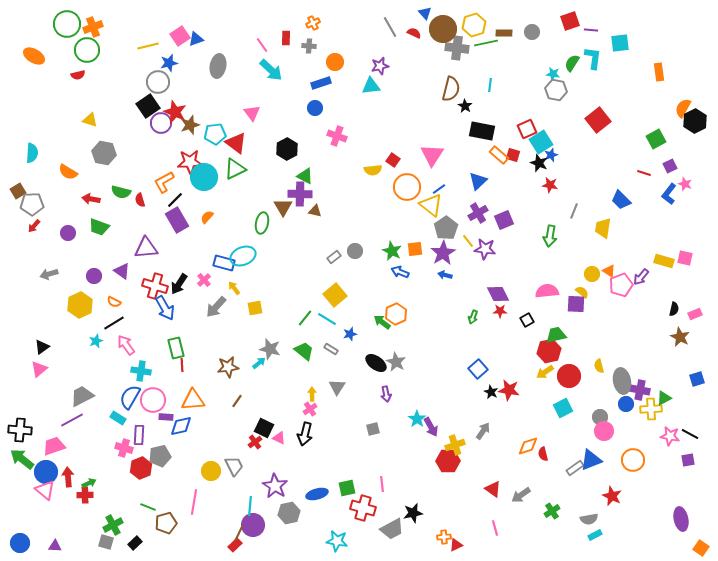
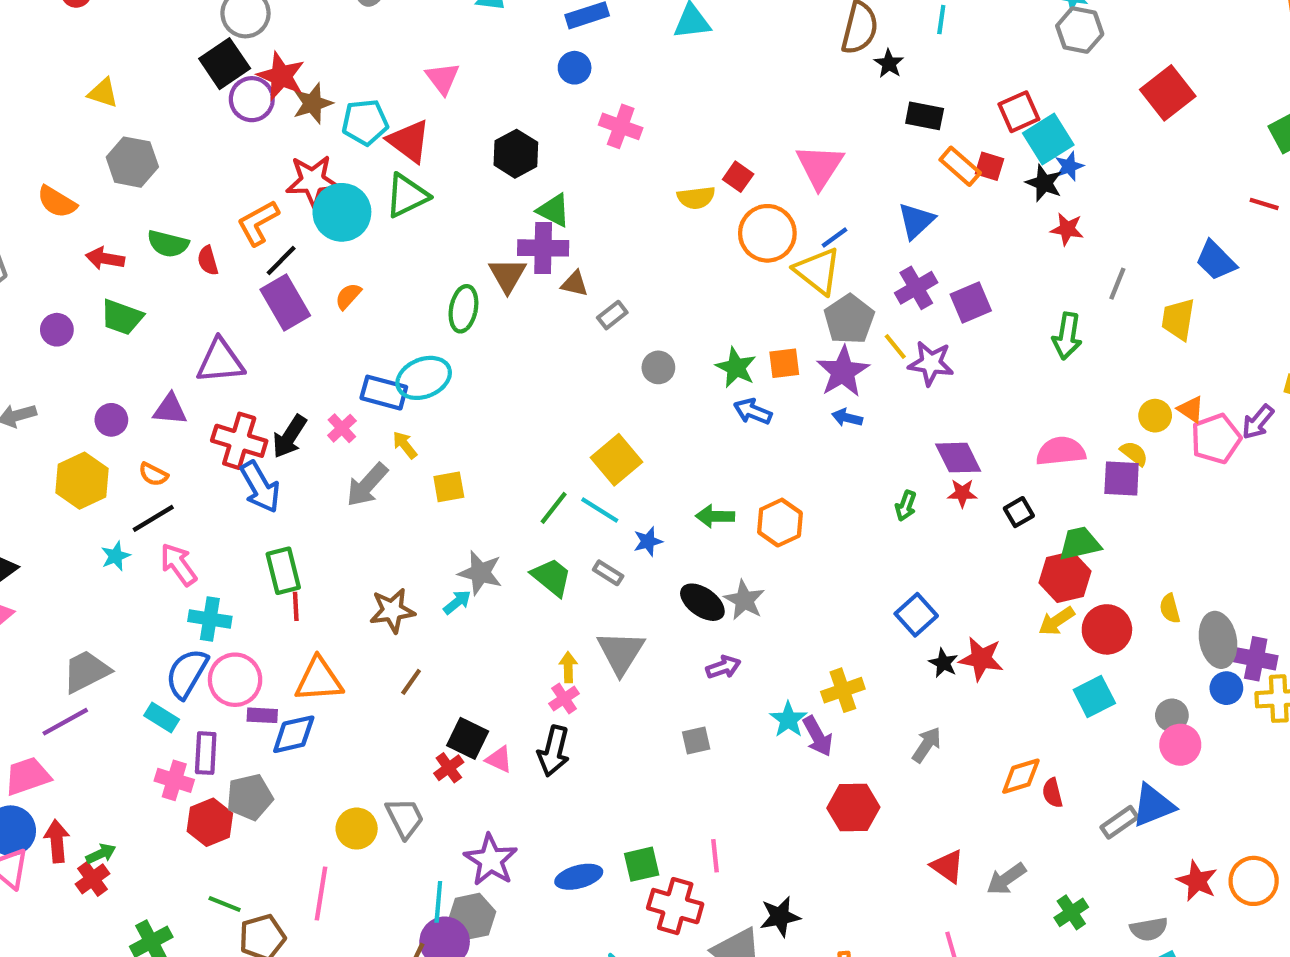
black rectangle: (482, 131) -> (925, 116), size x0.7
gray rectangle: (334, 257) -> (612, 315), moved
purple triangle: (122, 271) -> (170, 409), turned -30
orange hexagon: (396, 314) -> (780, 523), moved
green arrow: (382, 322) -> (715, 516), turned -36
gray triangle: (337, 387) -> (621, 652), size x1.4
purple arrow: (386, 394) -> (723, 667), turned -98
yellow cross: (455, 445) -> (843, 690), moved
orange circle: (633, 460) -> (1254, 881), moved
red cross: (85, 495) -> (92, 879), turned -35
gray hexagon: (289, 513) -> (472, 917), moved

